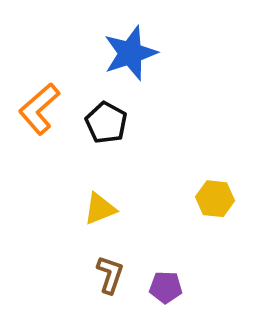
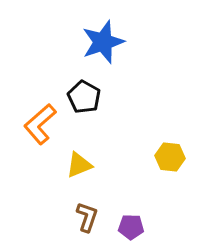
orange L-shape: (39, 109) -> (40, 124), moved

